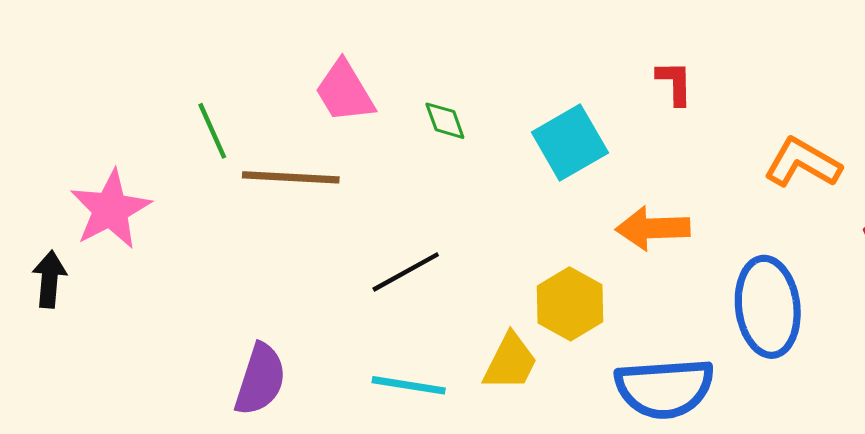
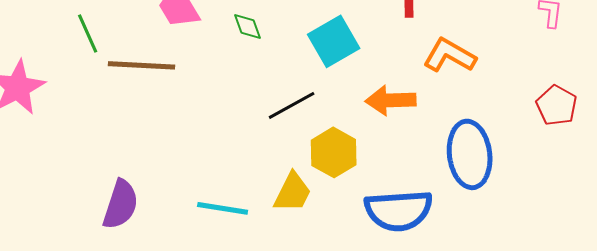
orange L-shape: (803, 163) -> (450, 55), moved
black line: (406, 272) -> (292, 105), moved

